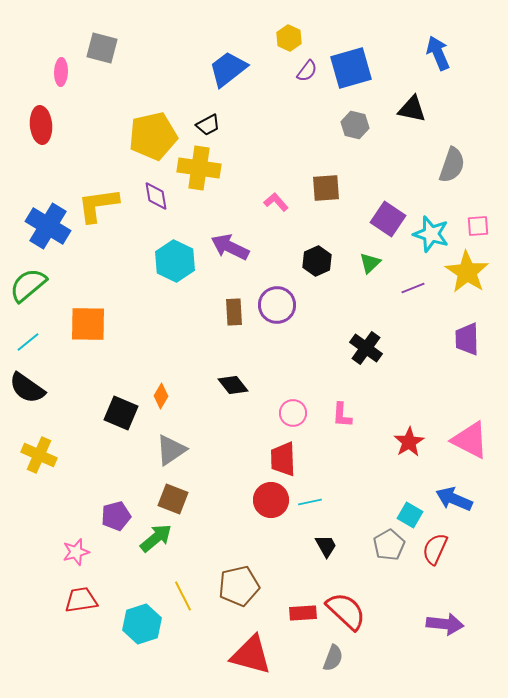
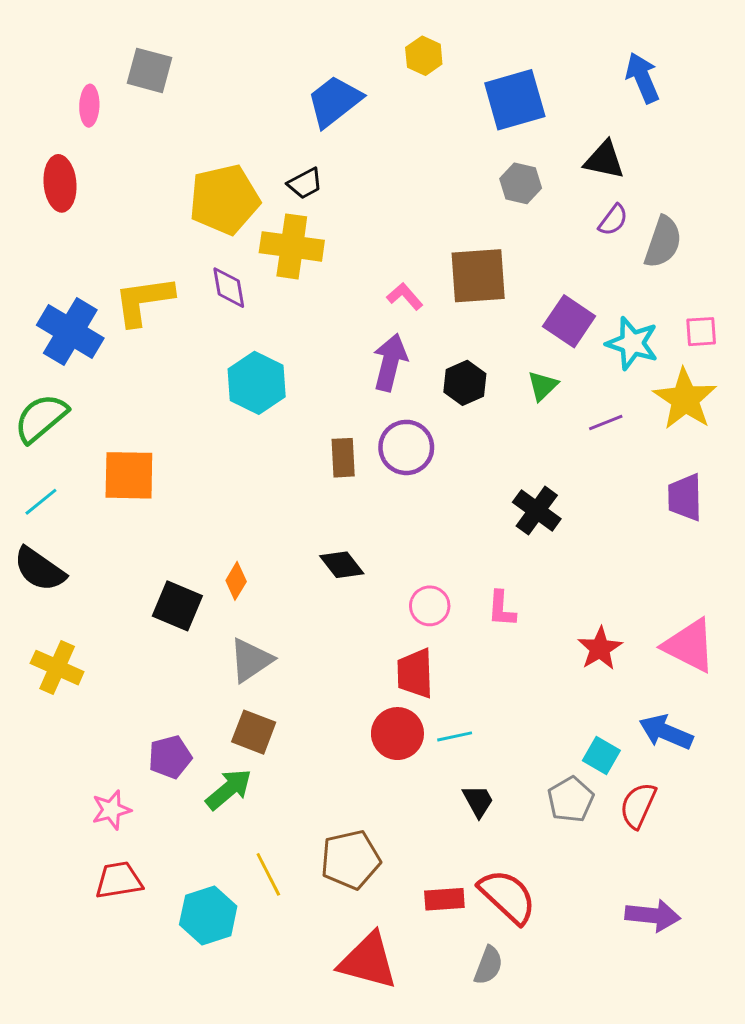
purple semicircle: (307, 71) -> (613, 220), moved
brown square: (326, 188) -> (478, 276), size x1.4
purple arrow: (230, 247) -> (390, 362), moved, turned 78

